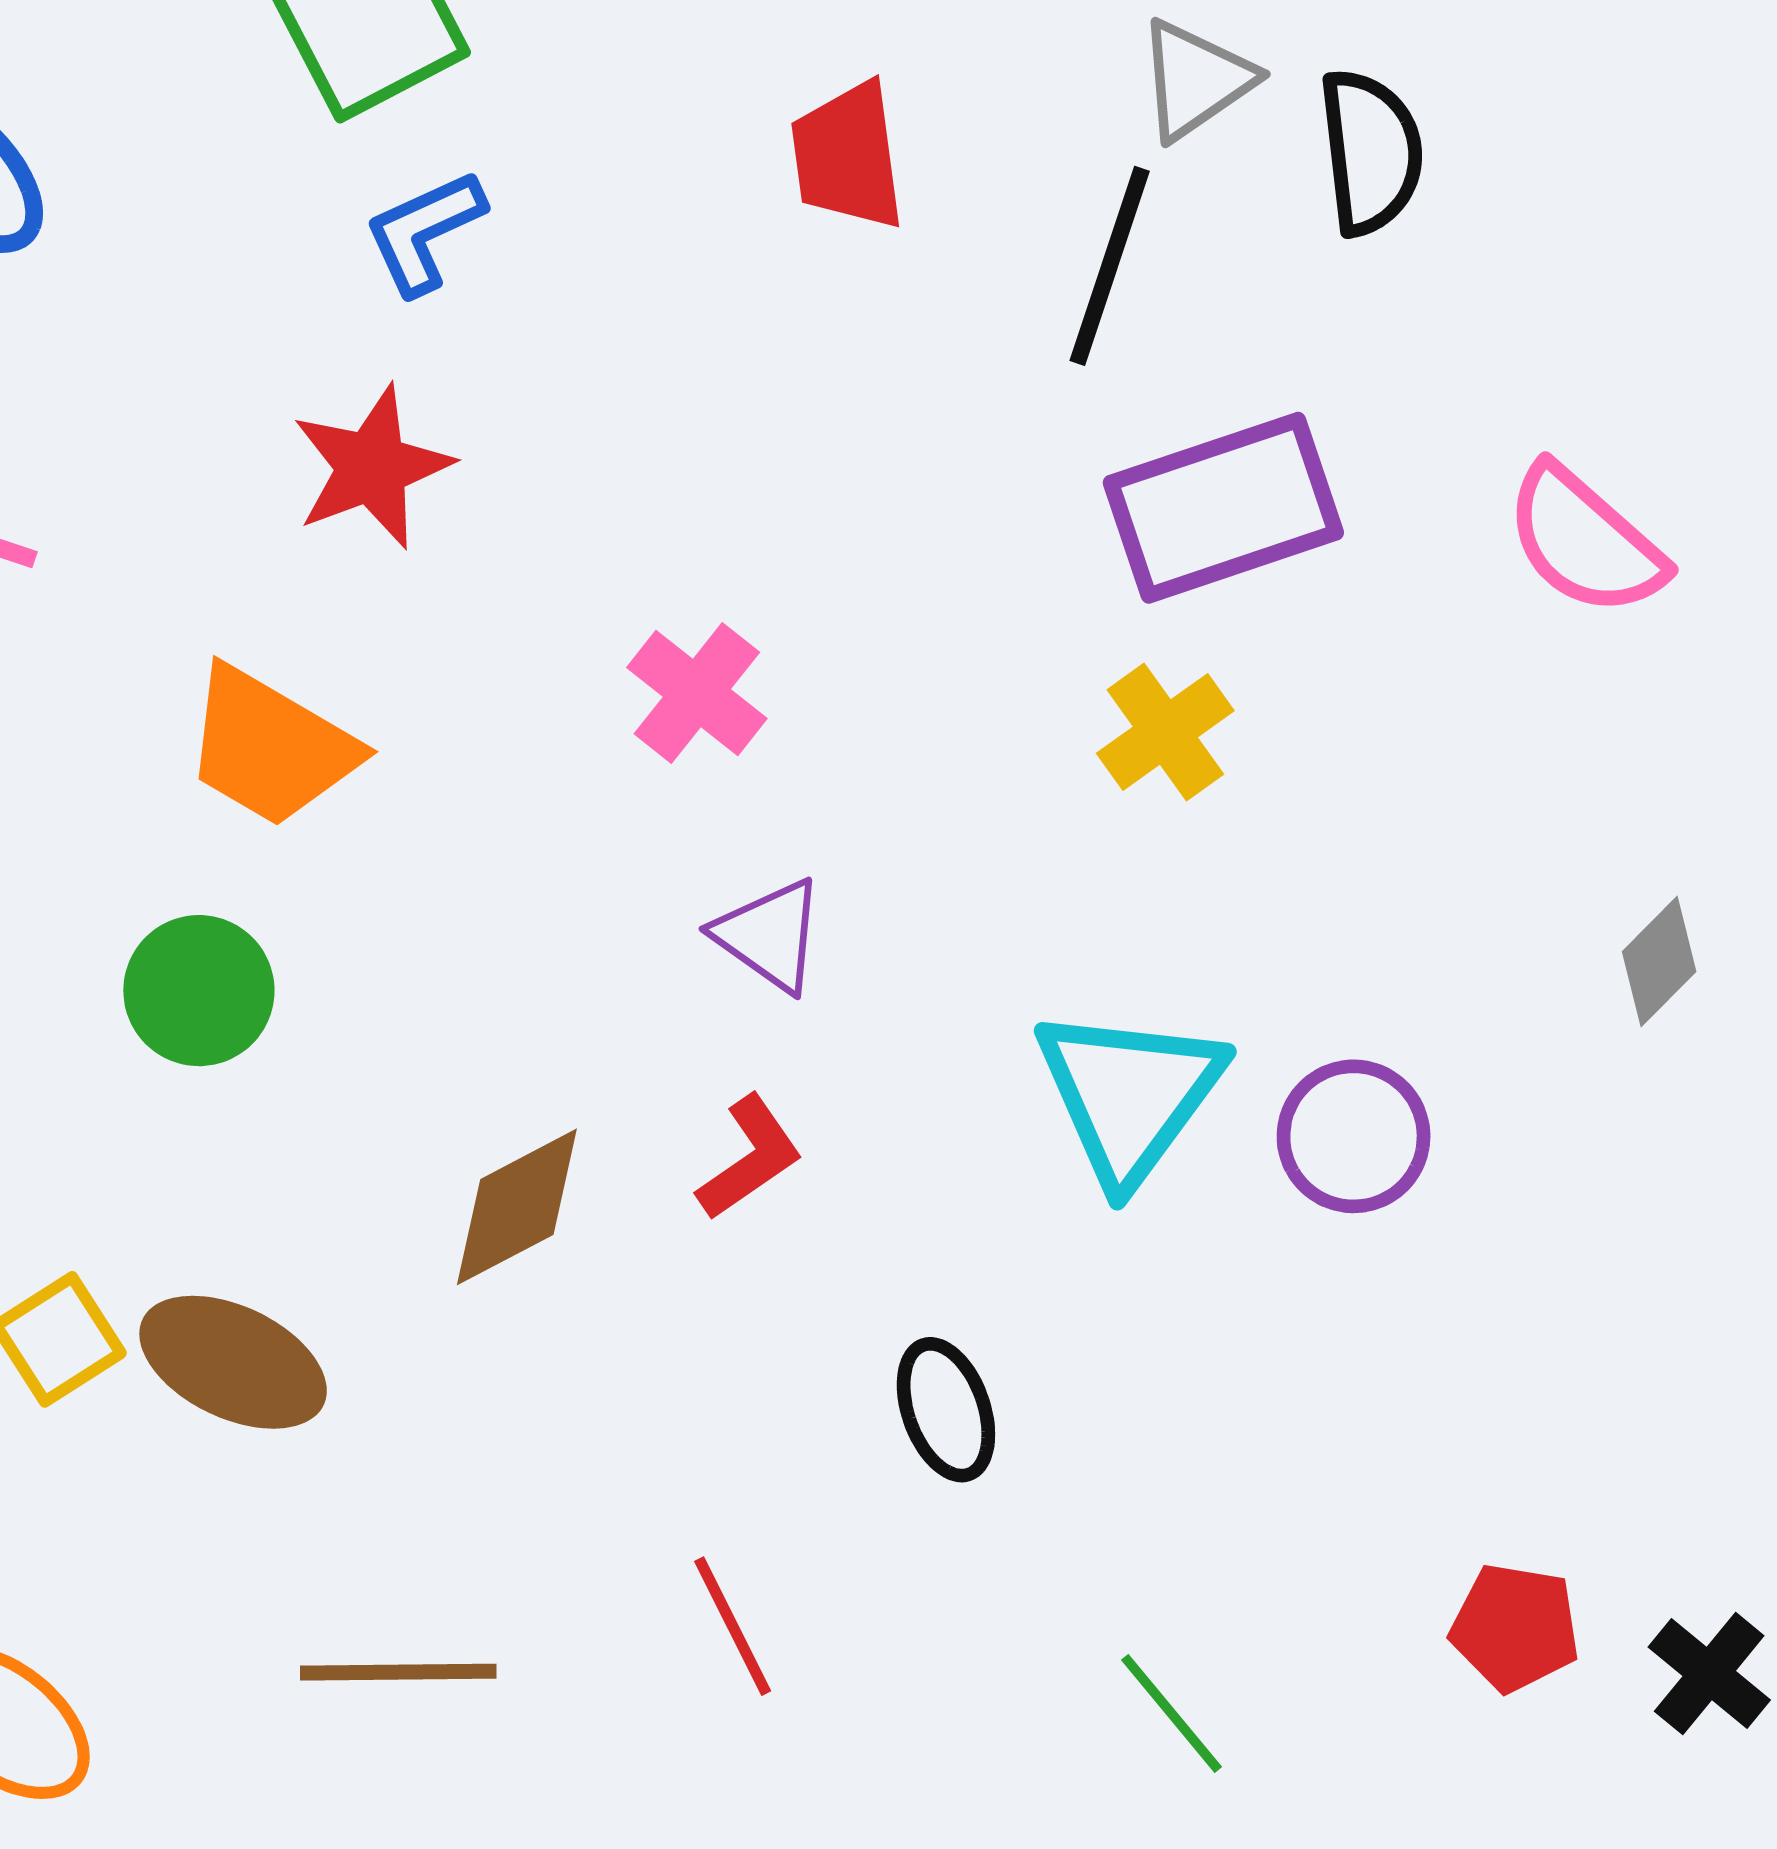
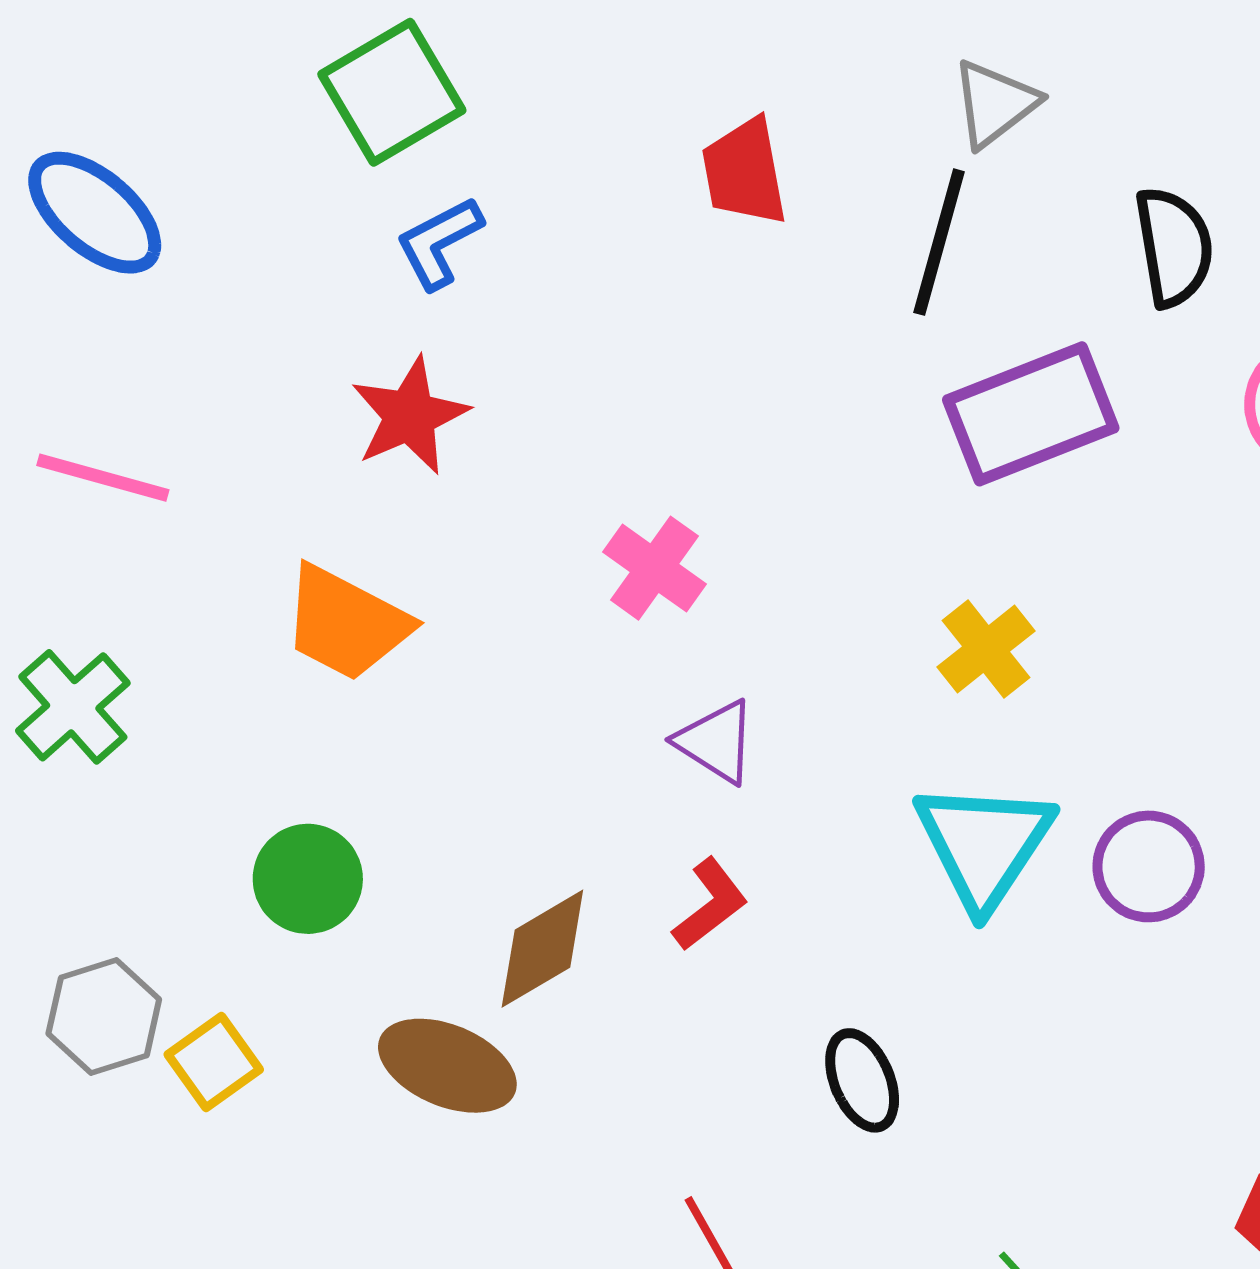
black semicircle: (1371, 152) -> (1174, 247), moved
yellow cross: (1165, 732) -> (986, 649), moved
green circle: (199, 991) -> (308, 879), moved
brown ellipse: (233, 1362) -> (447, 1066), moved

